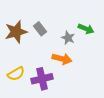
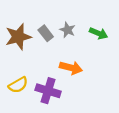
gray star: (68, 38) -> (68, 30), moved
purple cross: (42, 79) -> (48, 91), turned 30

